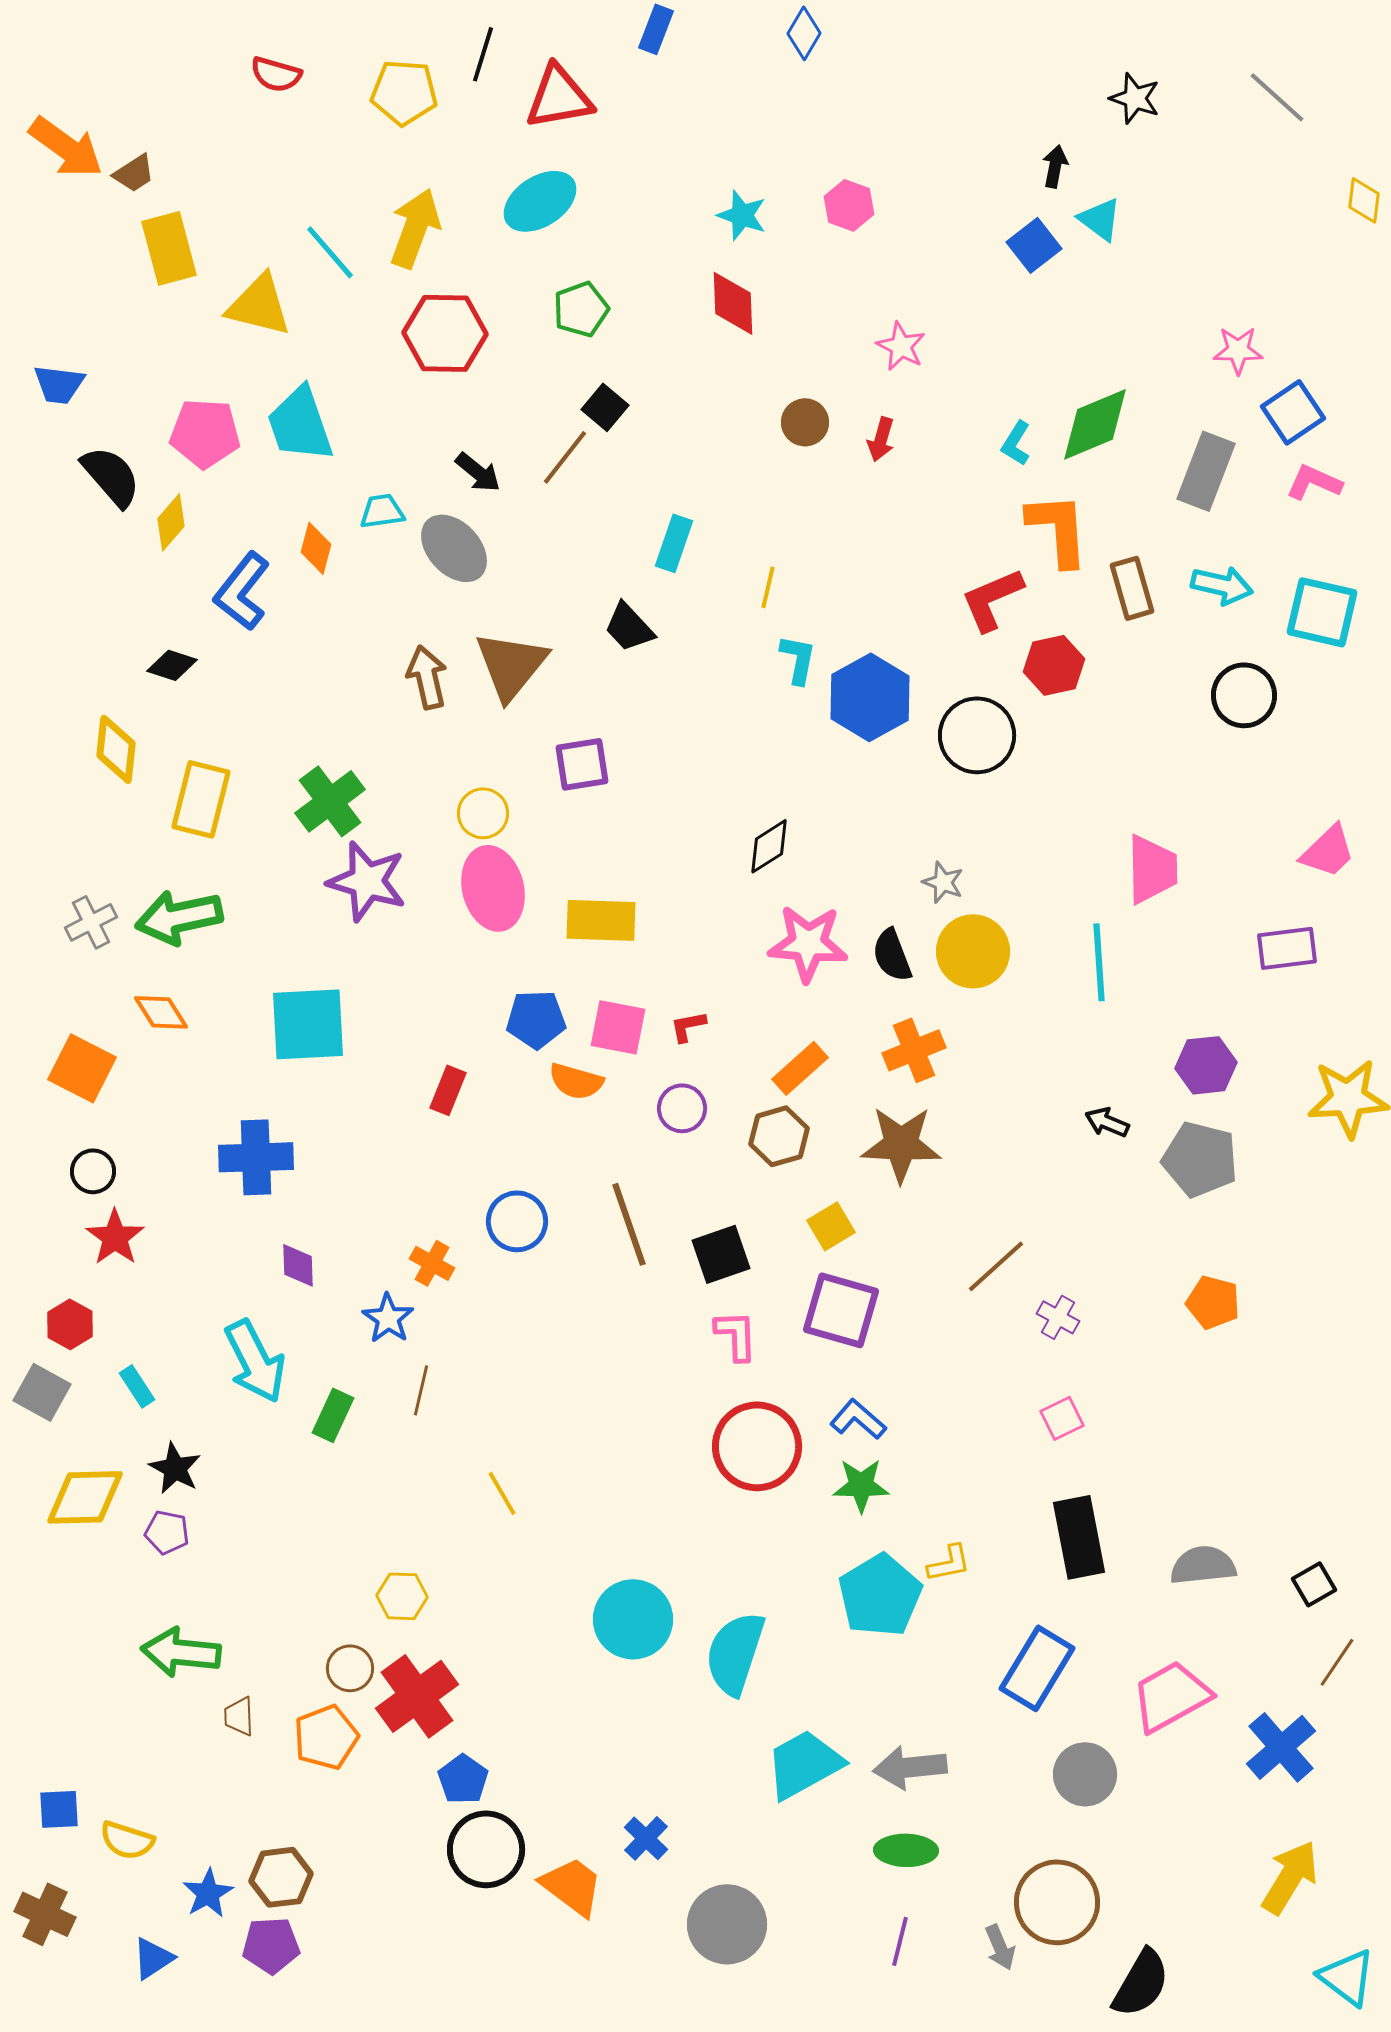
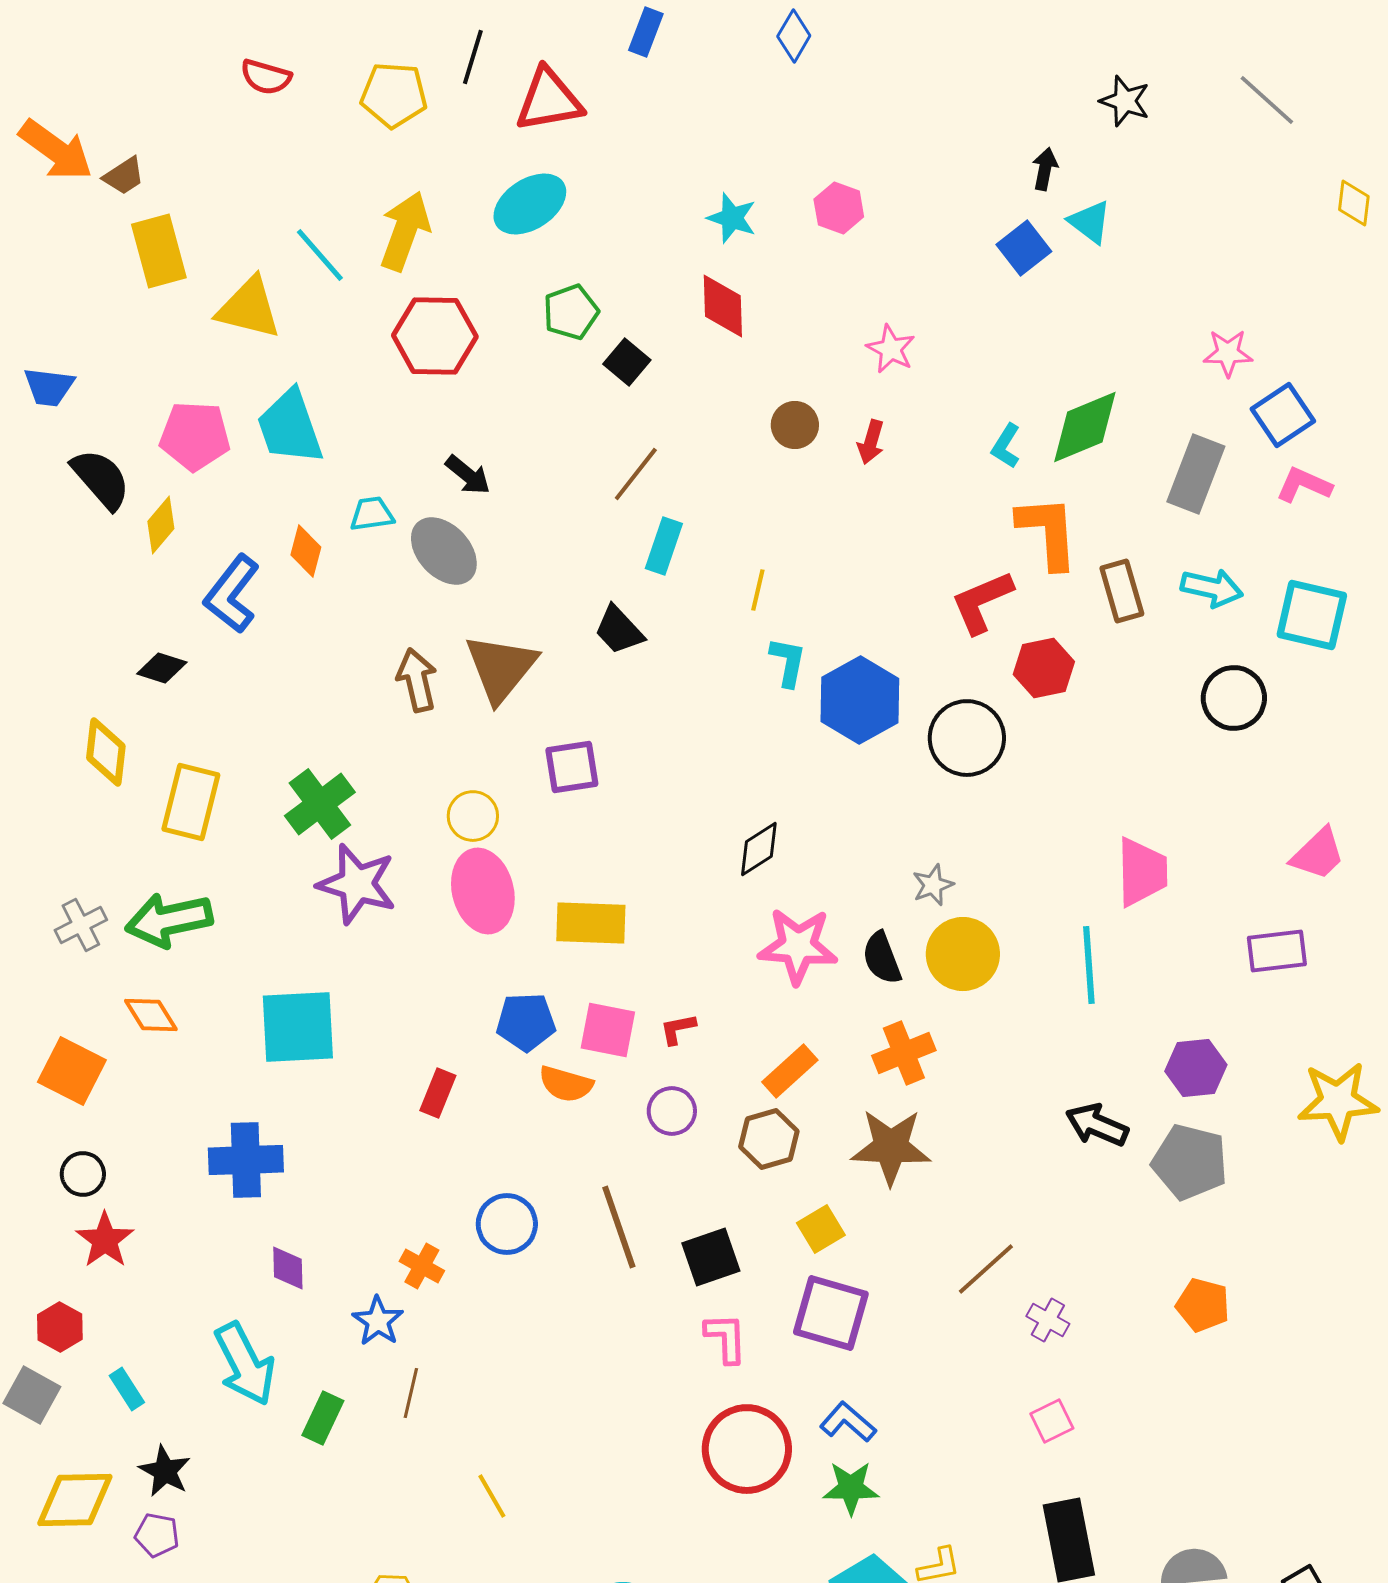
black square: (605, 407) -> (627, 362), moved
brown line: (565, 457) -> (636, 474), moved
gray star: (943, 882) -> (933, 885), turned 30
black arrow: (1107, 1122) -> (1097, 1125), size x1.4

